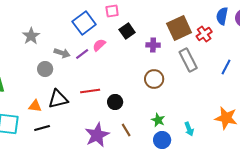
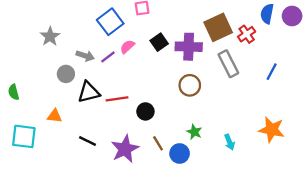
black square: (127, 31) -> (159, 42), moved
purple cross: (153, 45) -> (189, 47), size x1.6
black triangle: (58, 99) -> (89, 92), moved
black line: (42, 128) -> (87, 141), moved, turned 42
blue circle: (162, 140) -> (180, 154), moved

